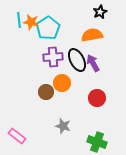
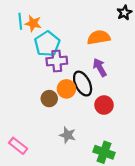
black star: (100, 12) -> (124, 13), moved
cyan pentagon: (48, 28) -> (47, 44), moved
black ellipse: (77, 60) -> (83, 84), moved

